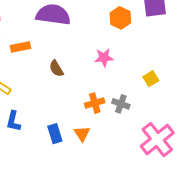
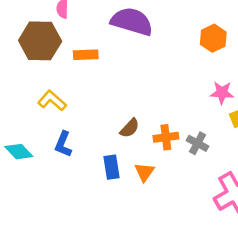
pink star: (104, 58) -> (222, 93), moved
brown semicircle: (56, 69) -> (130, 128), moved, turned -114

